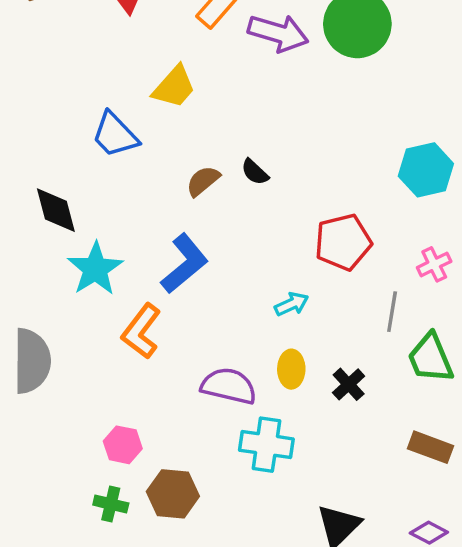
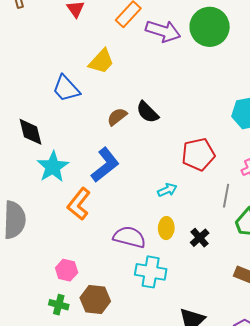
black semicircle: (255, 172) -> (147, 112), size x1.4

